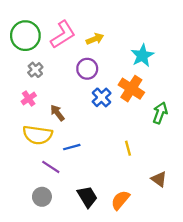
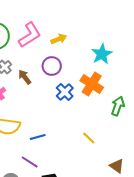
brown arrow: (57, 113) -> (25, 77), moved
yellow line: (128, 148) -> (89, 138), turned -32
purple line: (51, 167) -> (30, 162), moved

